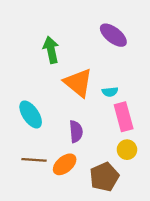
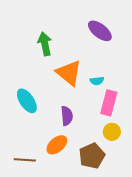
pink rectangle: (124, 117) -> (109, 103), turned 30
brown line: (34, 160) -> (25, 160), moved

